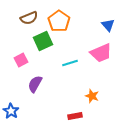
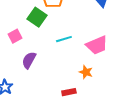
green square: (43, 41) -> (37, 17), turned -30
pink trapezoid: (101, 53) -> (97, 45), moved

